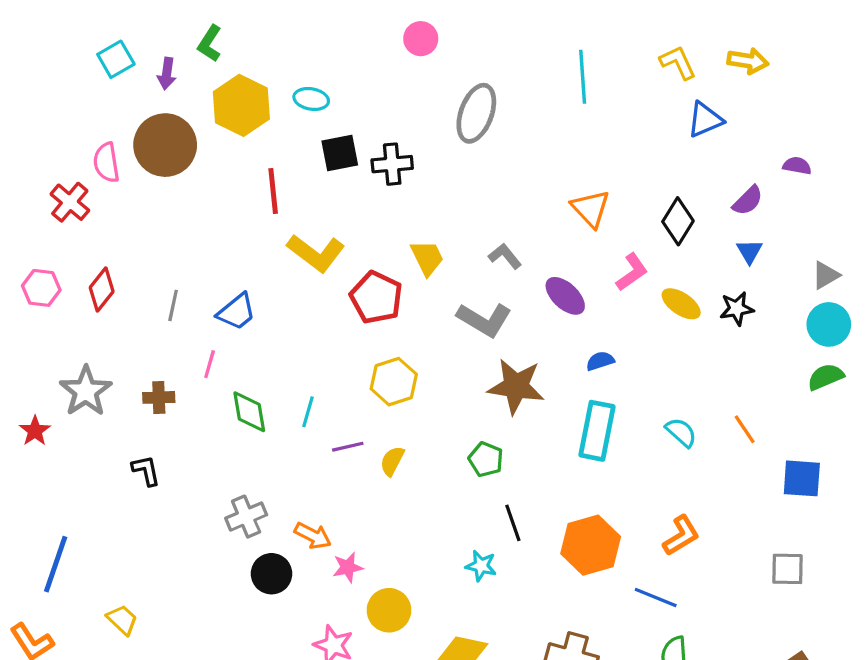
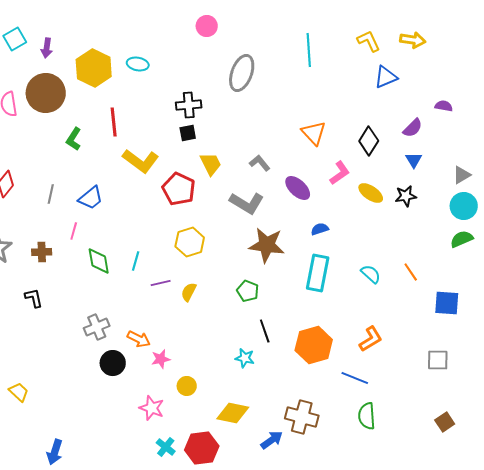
green L-shape: (210, 43) -> (74, 139), moved
black square: (340, 153) -> (188, 133), moved, size x0.7
yellow circle: (389, 610) -> (187, 386), size x0.7

